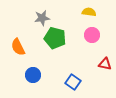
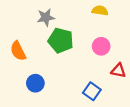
pink circle: (92, 35) -> (101, 46), moved
blue square: (73, 82) -> (92, 91), moved

